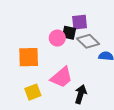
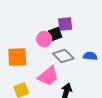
black square: (69, 33) -> (55, 34), turned -32
gray diamond: (88, 41) -> (63, 56), moved

